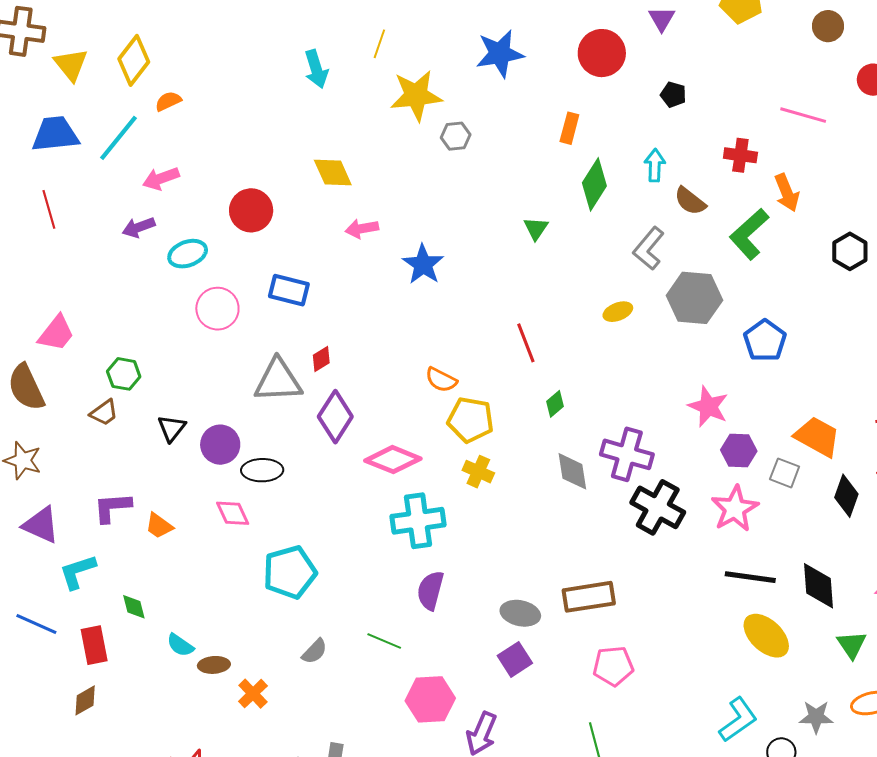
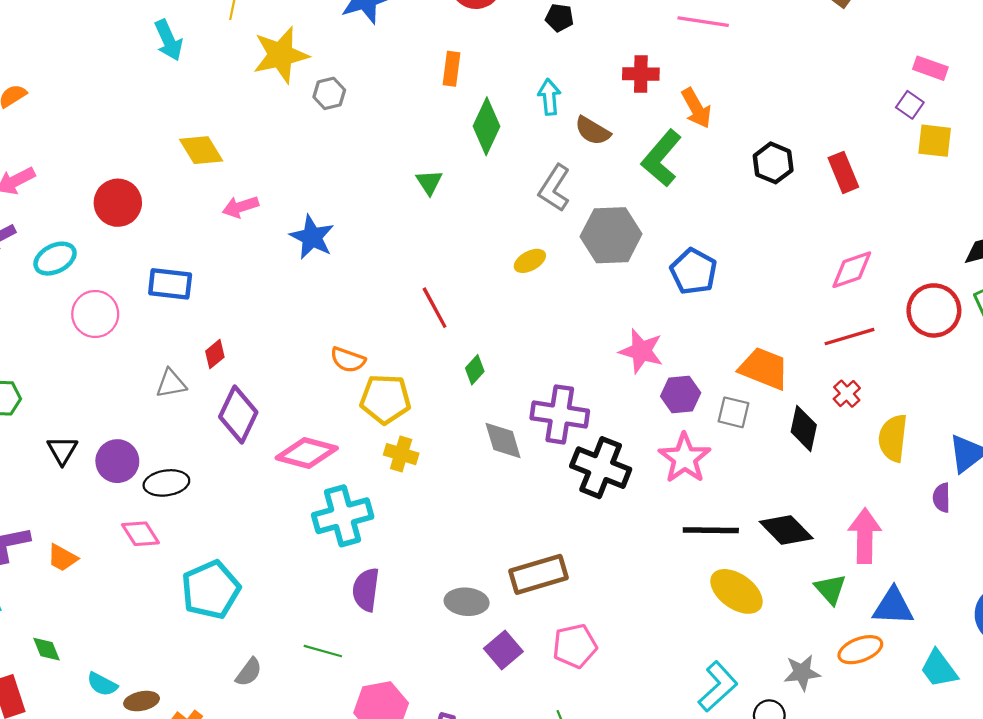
gray triangle: (278, 381) -> (171, 383), size x0.6
black diamond: (819, 586) -> (786, 530), turned -33
purple square: (515, 659) -> (503, 650), moved

